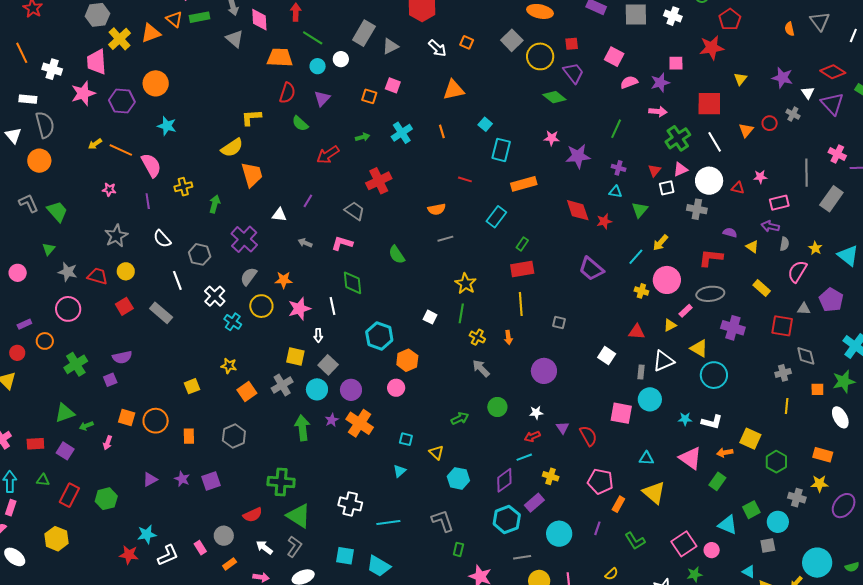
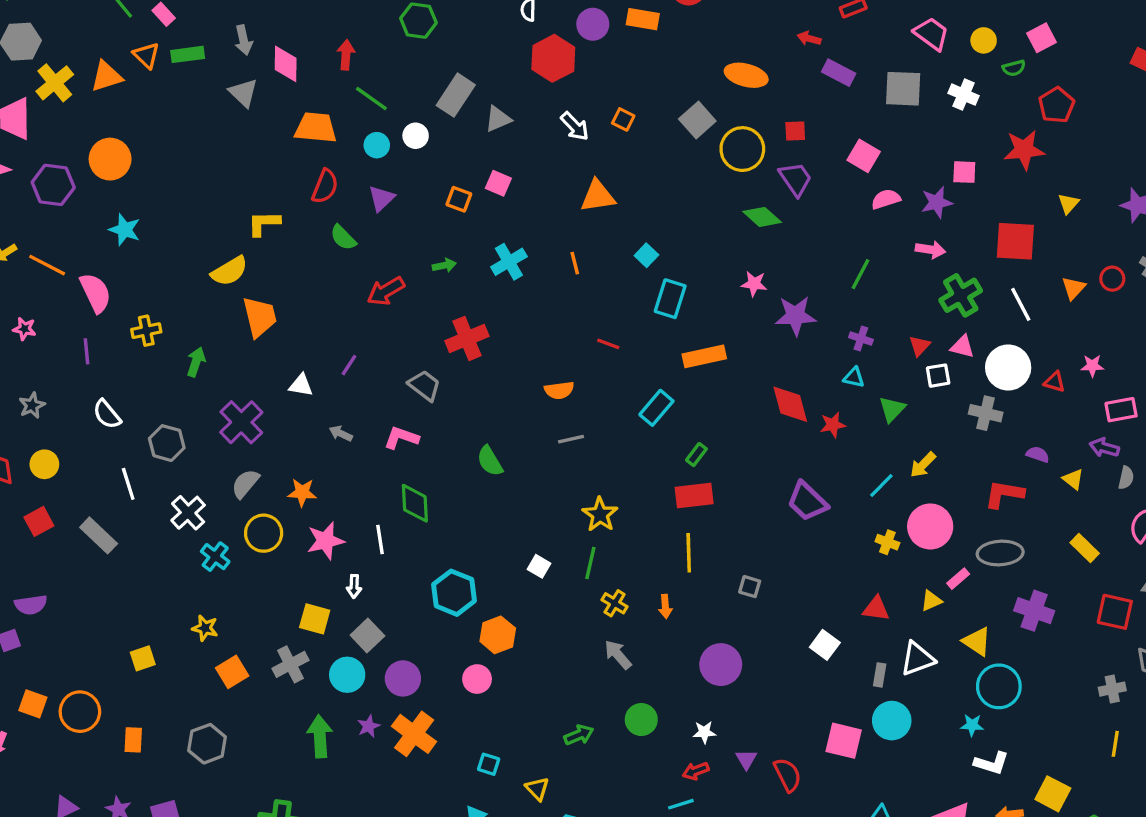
pink triangle: (681, 169) -> (962, 347), turned 35
gray star: (116, 236) -> (32, 405), size x0.7
cyan star: (685, 419) -> (972, 725), moved

